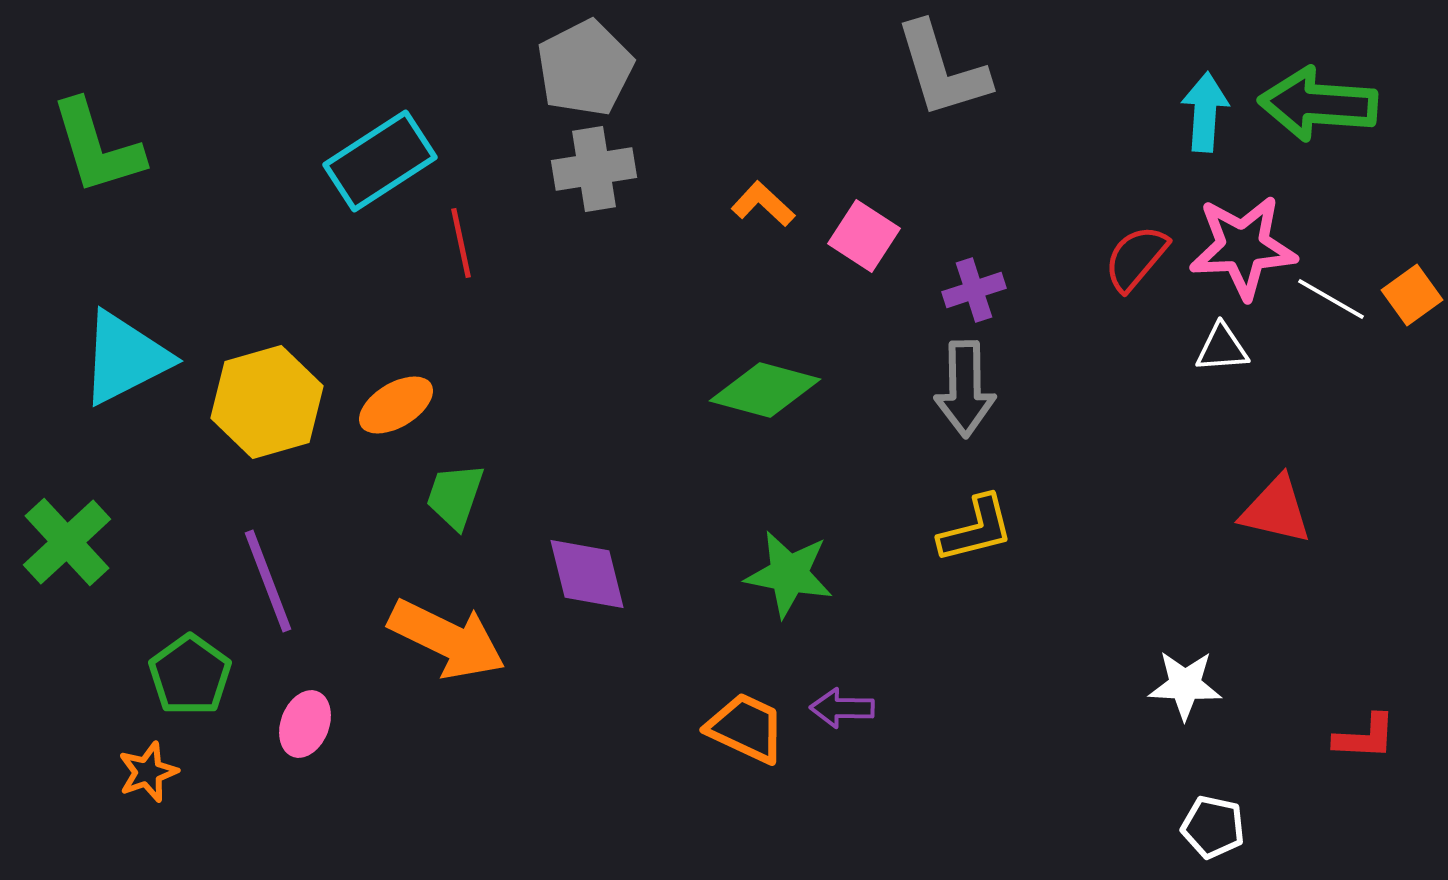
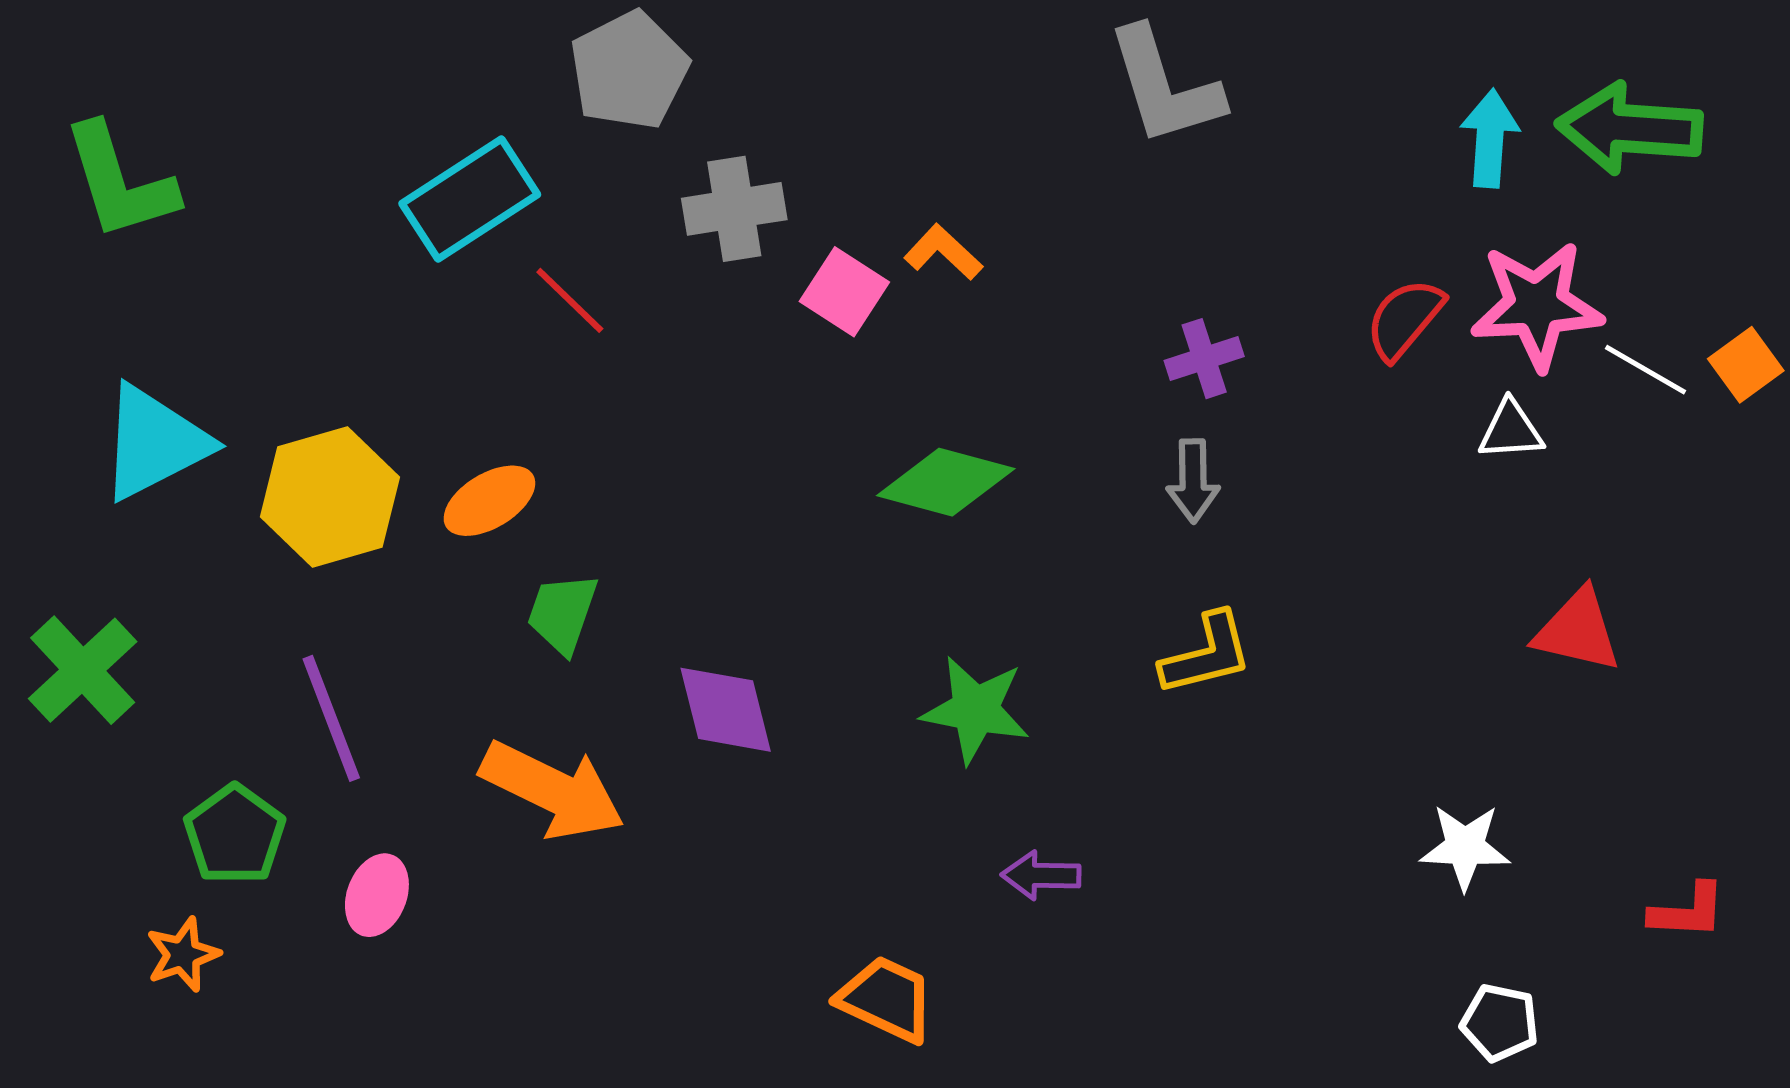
gray pentagon: (585, 68) -> (629, 70), moved
pink square: (864, 236) -> (844, 292), moved
red line: (461, 243) -> (570, 300), turned -34
gray arrow: (965, 389) -> (1193, 481), size x0.7
orange trapezoid: (746, 728) -> (886, 999), moved

